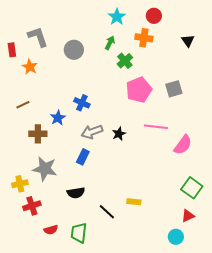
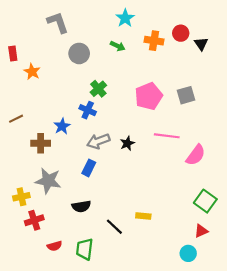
red circle: (154, 16) -> (181, 33), moved
gray L-shape: (38, 37) -> (58, 22), moved
green arrow: (110, 43) -> (118, 46), turned 88
green cross: (125, 61) -> (98, 89), moved
brown line: (23, 105) -> (16, 119), moved

